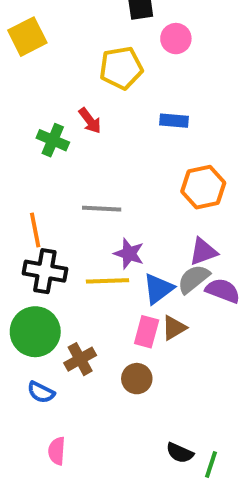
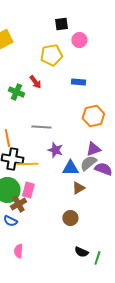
yellow line: (107, 281) -> (27, 164), moved
blue triangle: (158, 289) -> (70, 168), turned 36
pink rectangle: (147, 332) -> (28, 190), moved
brown cross: (80, 359) -> (18, 204), moved
brown circle: (137, 379) -> (70, 218), moved

